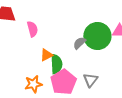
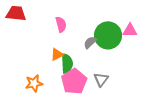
pink semicircle: (32, 29) -> (61, 24), moved
orange star: (33, 84) -> (34, 83), moved

